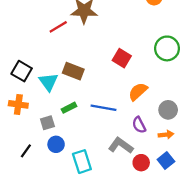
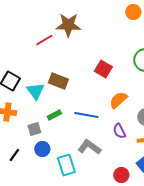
gray L-shape: (121, 145) -> (89, 147), moved
red circle: (141, 163) -> (121, 175), moved

